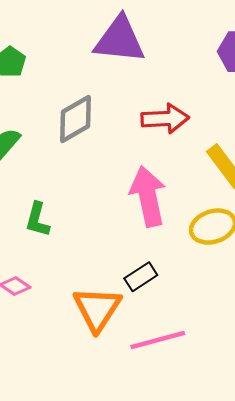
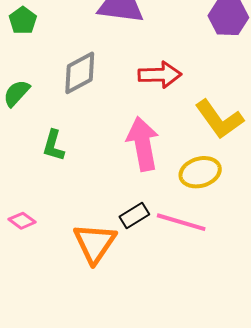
green L-shape: (37, 220) -> (53, 145), moved
pink line: (158, 340) -> (181, 222), moved, turned 30

